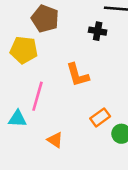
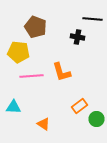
pink line: (38, 96) -> (32, 76), moved, turned 70

